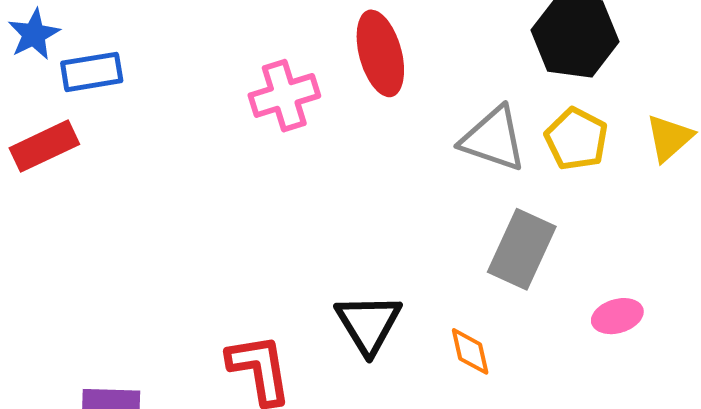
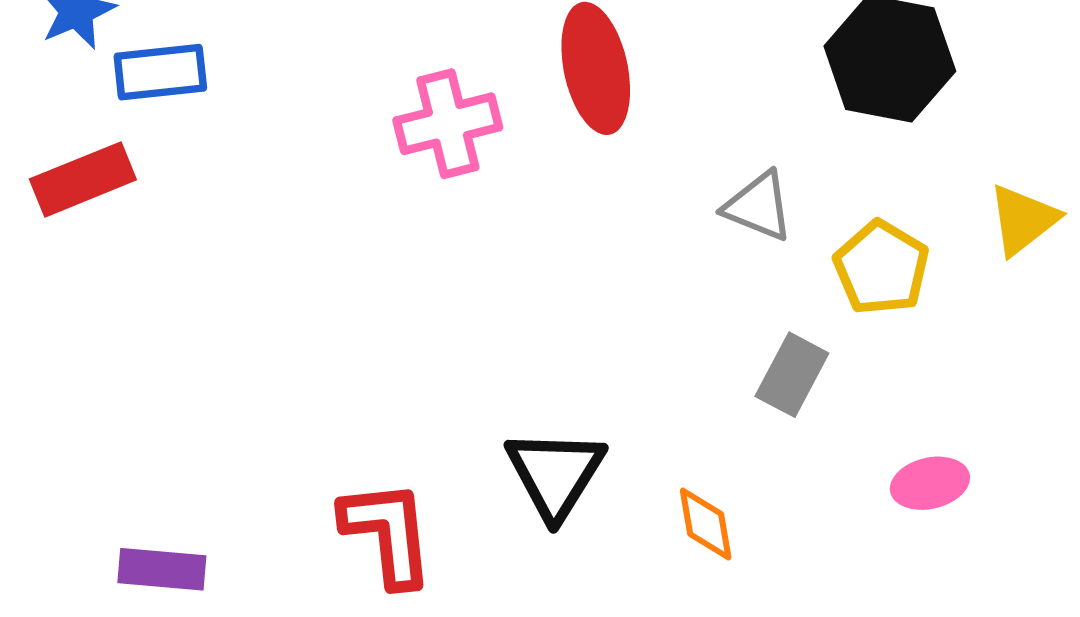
gray triangle: (493, 139) -> (758, 206), size x0.7
yellow pentagon: (576, 139) -> (881, 268), moved
gray rectangle: (522, 249) -> (792, 375), size x0.7

